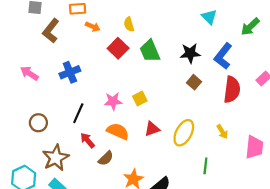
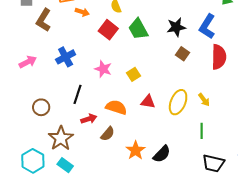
pink arrow: (29, 73) -> (28, 62), turned 126
pink star: (113, 101) -> (103, 69), moved, turned 30
red triangle: (152, 129) -> (148, 102), turned 35
yellow arrow: (222, 132) -> (204, 100), moved
red arrow: (88, 140) -> (89, 119), turned 119

